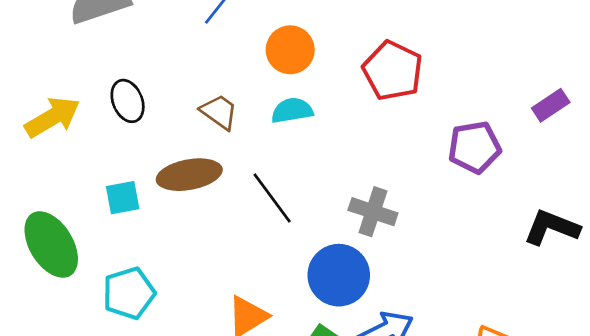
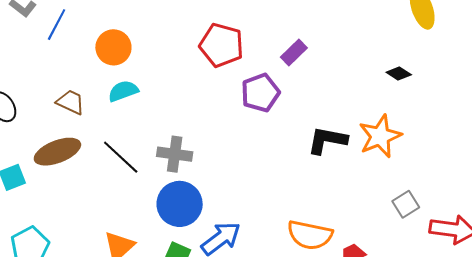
red pentagon: (393, 71) -> (221, 45), moved
purple rectangle: (551, 105) -> (294, 52), moved
gray cross: (373, 212) -> (175, 154), moved

